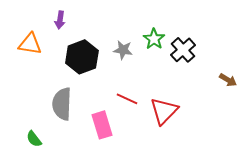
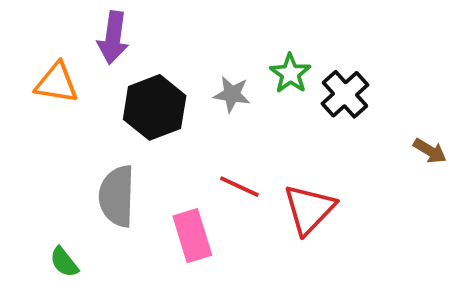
purple arrow: (60, 20) -> (113, 38), size x1.5

